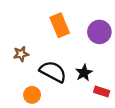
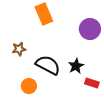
orange rectangle: (60, 25) -> (44, 14), moved

